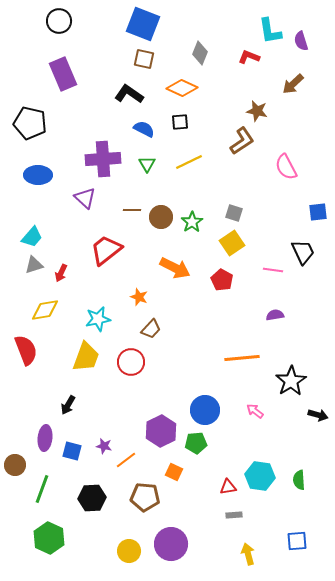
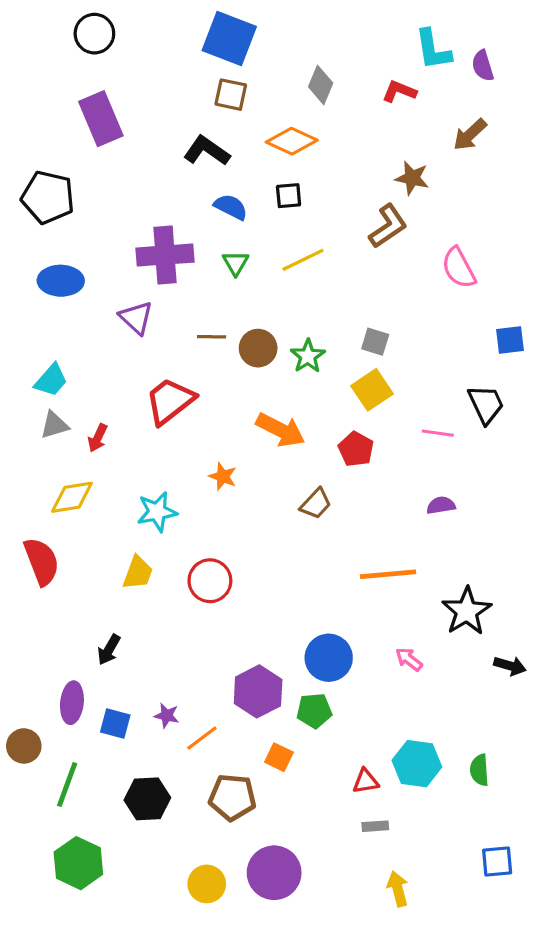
brown trapezoid: (151, 329) -> (316, 504), moved
yellow trapezoid: (86, 357) -> (138, 573), size x0.7
blue square: (297, 541) -> (497, 861), moved

